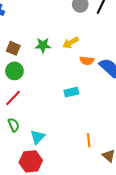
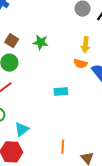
yellow arrow: (71, 43) -> (85, 45), moved, turned -63
orange line: (89, 140) -> (63, 147), moved

